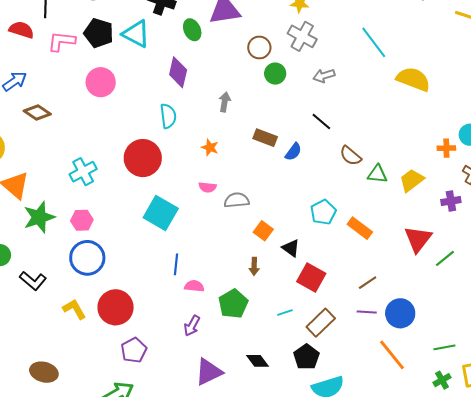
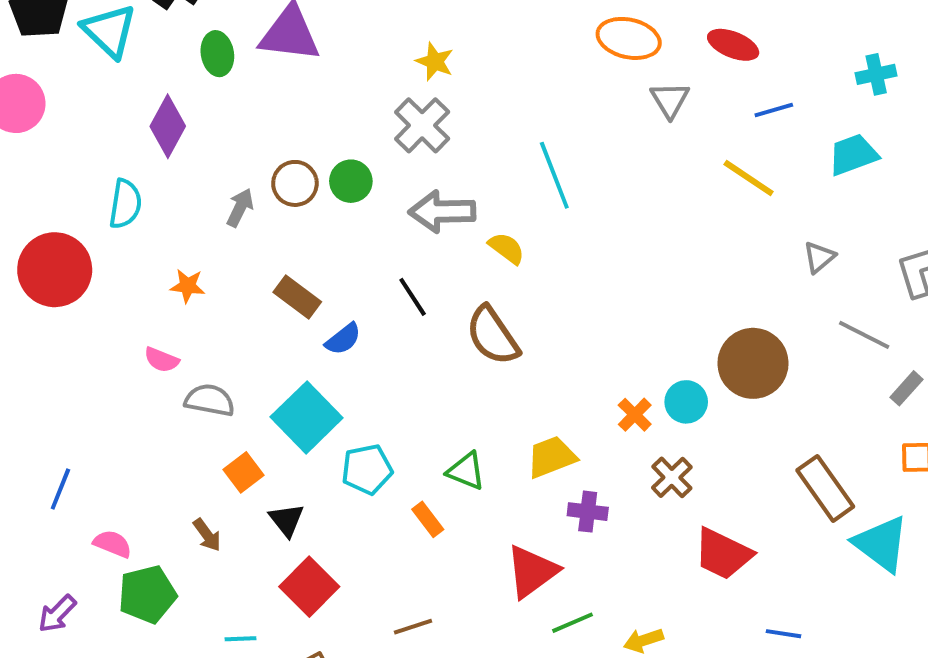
brown circle: (259, 47) -> (295, 183), moved
gray arrow: (324, 76) -> (442, 212), size x1.5
yellow semicircle: (413, 79) -> (507, 248), moved, size x0.6
orange star: (210, 147) -> (188, 286), turned -30
orange cross: (446, 148) -> (635, 415), turned 30
brown semicircle: (351, 156) -> (493, 336), moved, size x1.4
green triangle: (377, 174) -> (466, 471), moved
purple cross: (451, 201) -> (588, 512), moved
cyan square: (161, 213) -> (307, 417), moved
orange rectangle: (360, 228) -> (428, 519), size x0.7
brown arrow: (254, 266) -> (207, 535), turned -54
pink semicircle: (194, 286) -> (113, 544), moved

